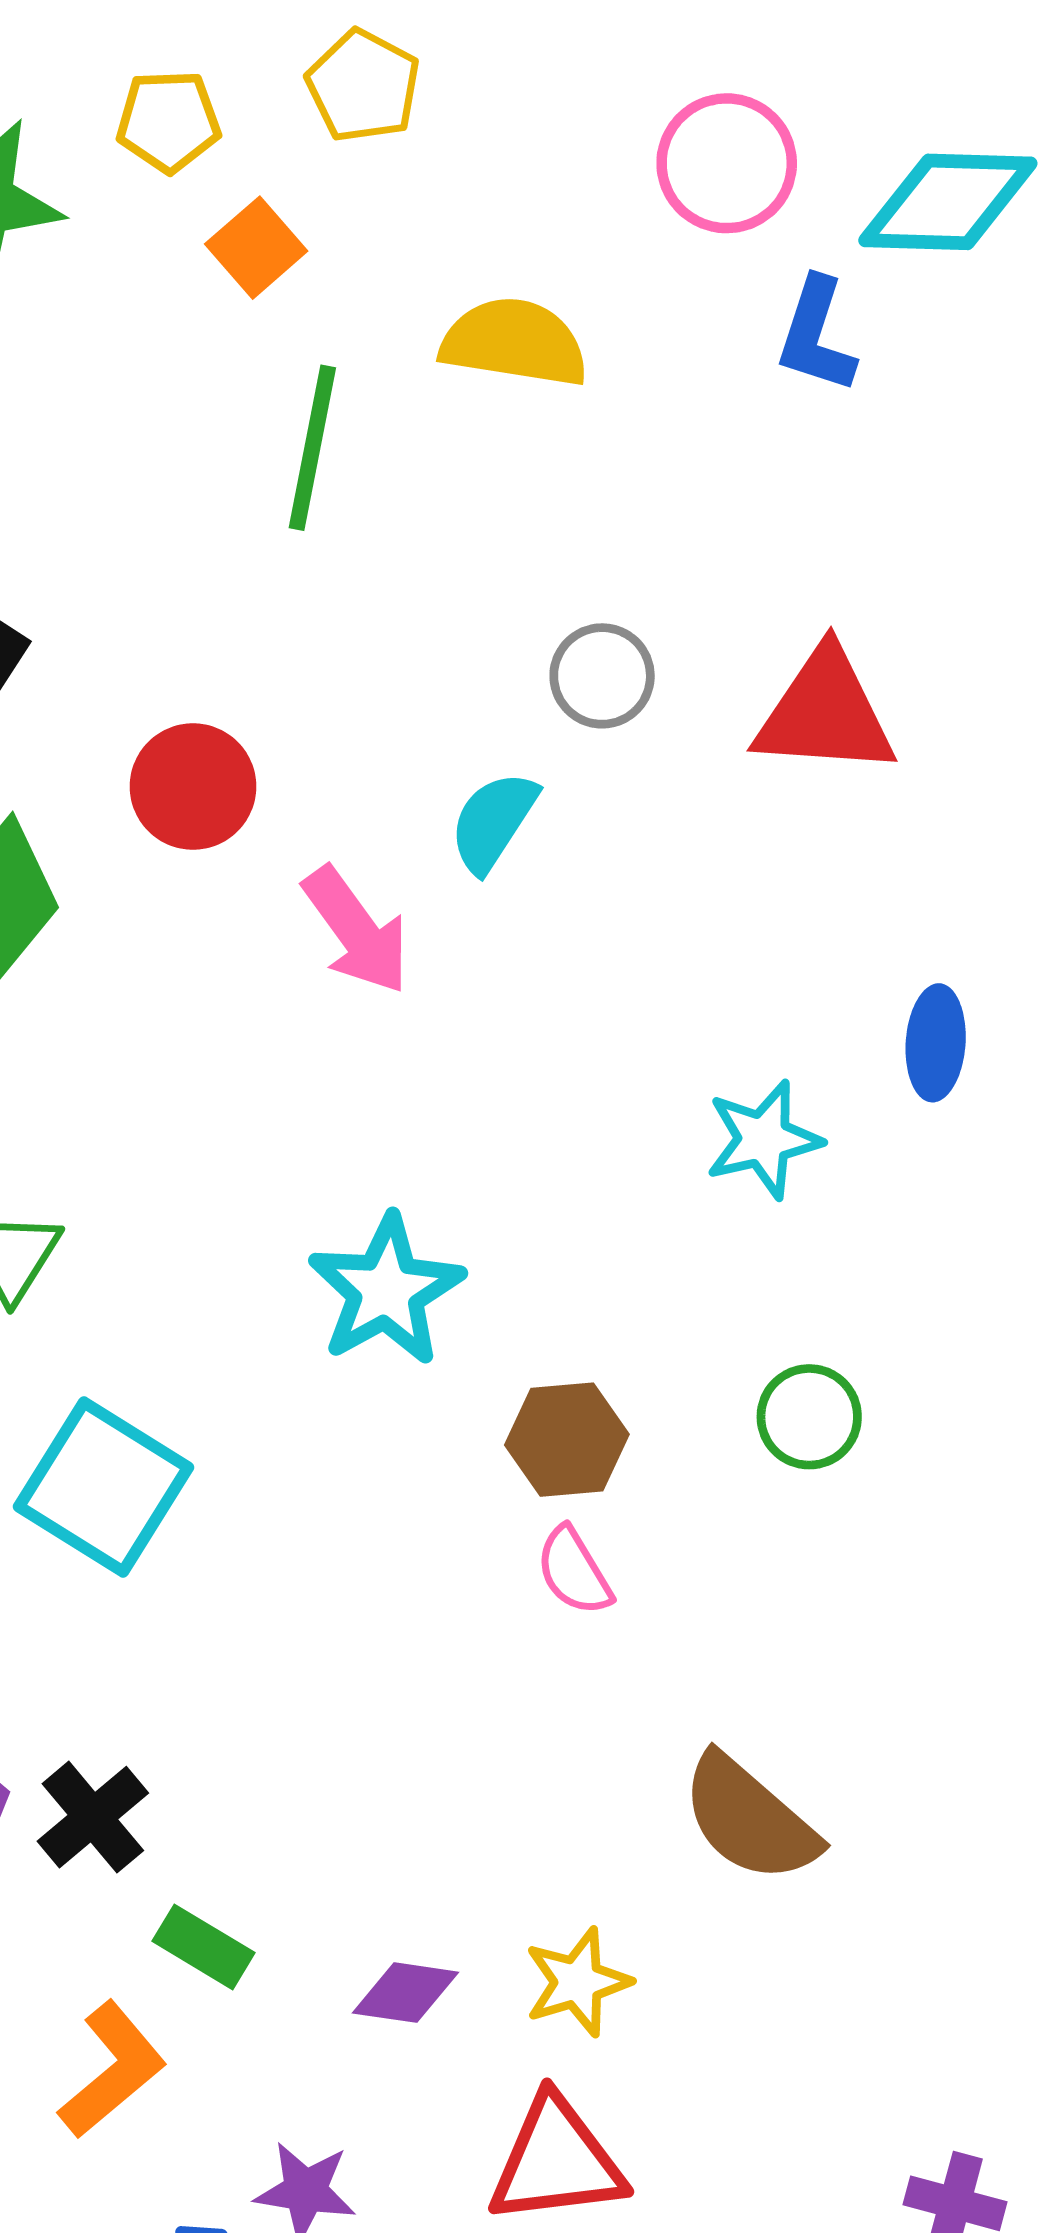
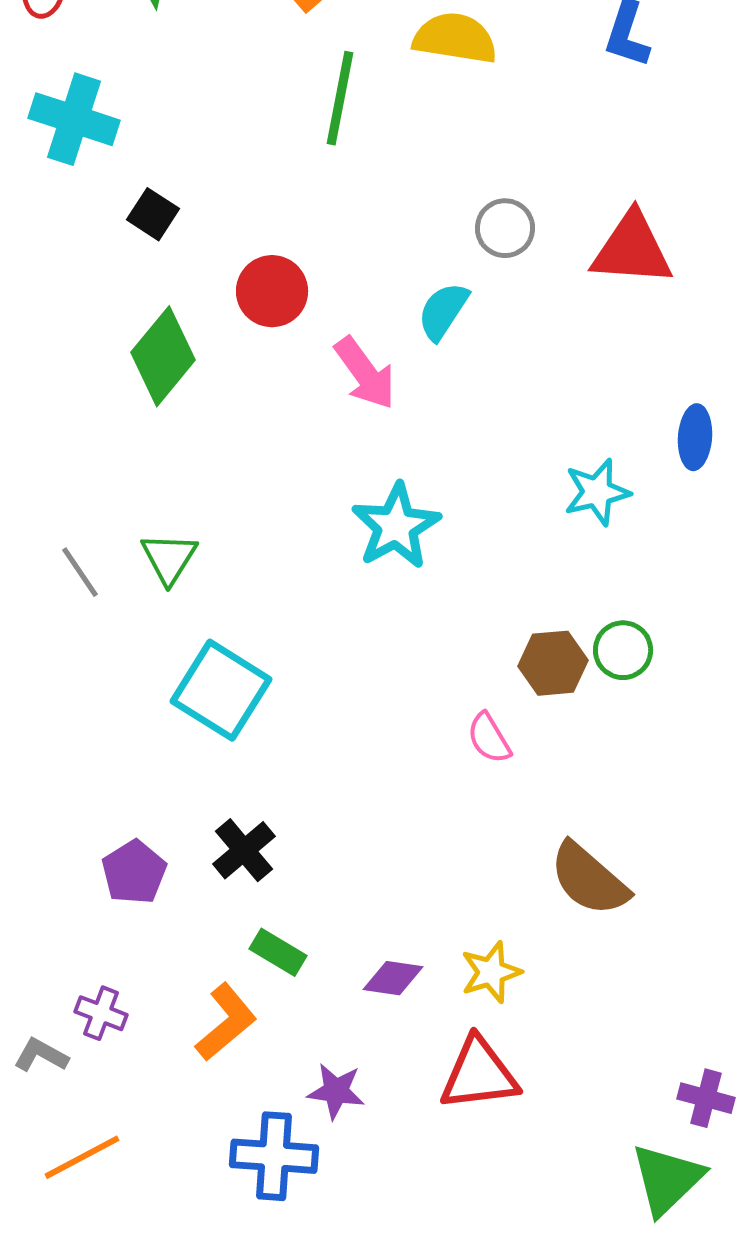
cyan star: (386, 1290) -> (396, 526), moved
brown hexagon: (567, 1440) -> (553, 663), moved
black cross: (93, 1817) -> (244, 850), moved

